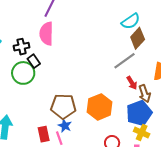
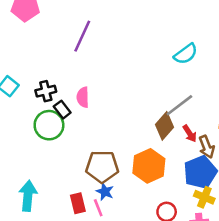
pink semicircle: (46, 34) -> (83, 97), moved, size x0.7
brown diamond: (138, 38) -> (164, 126), moved

